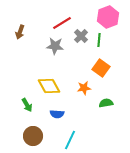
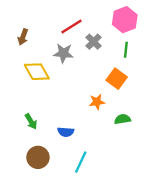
green line: (99, 40) -> (126, 50), moved
yellow diamond: (49, 86) -> (37, 72), moved

